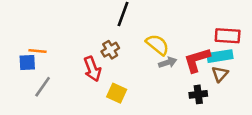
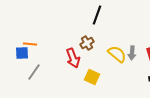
yellow semicircle: (157, 45) -> (117, 54), moved
gray arrow: (168, 62) -> (132, 53), turned 112

